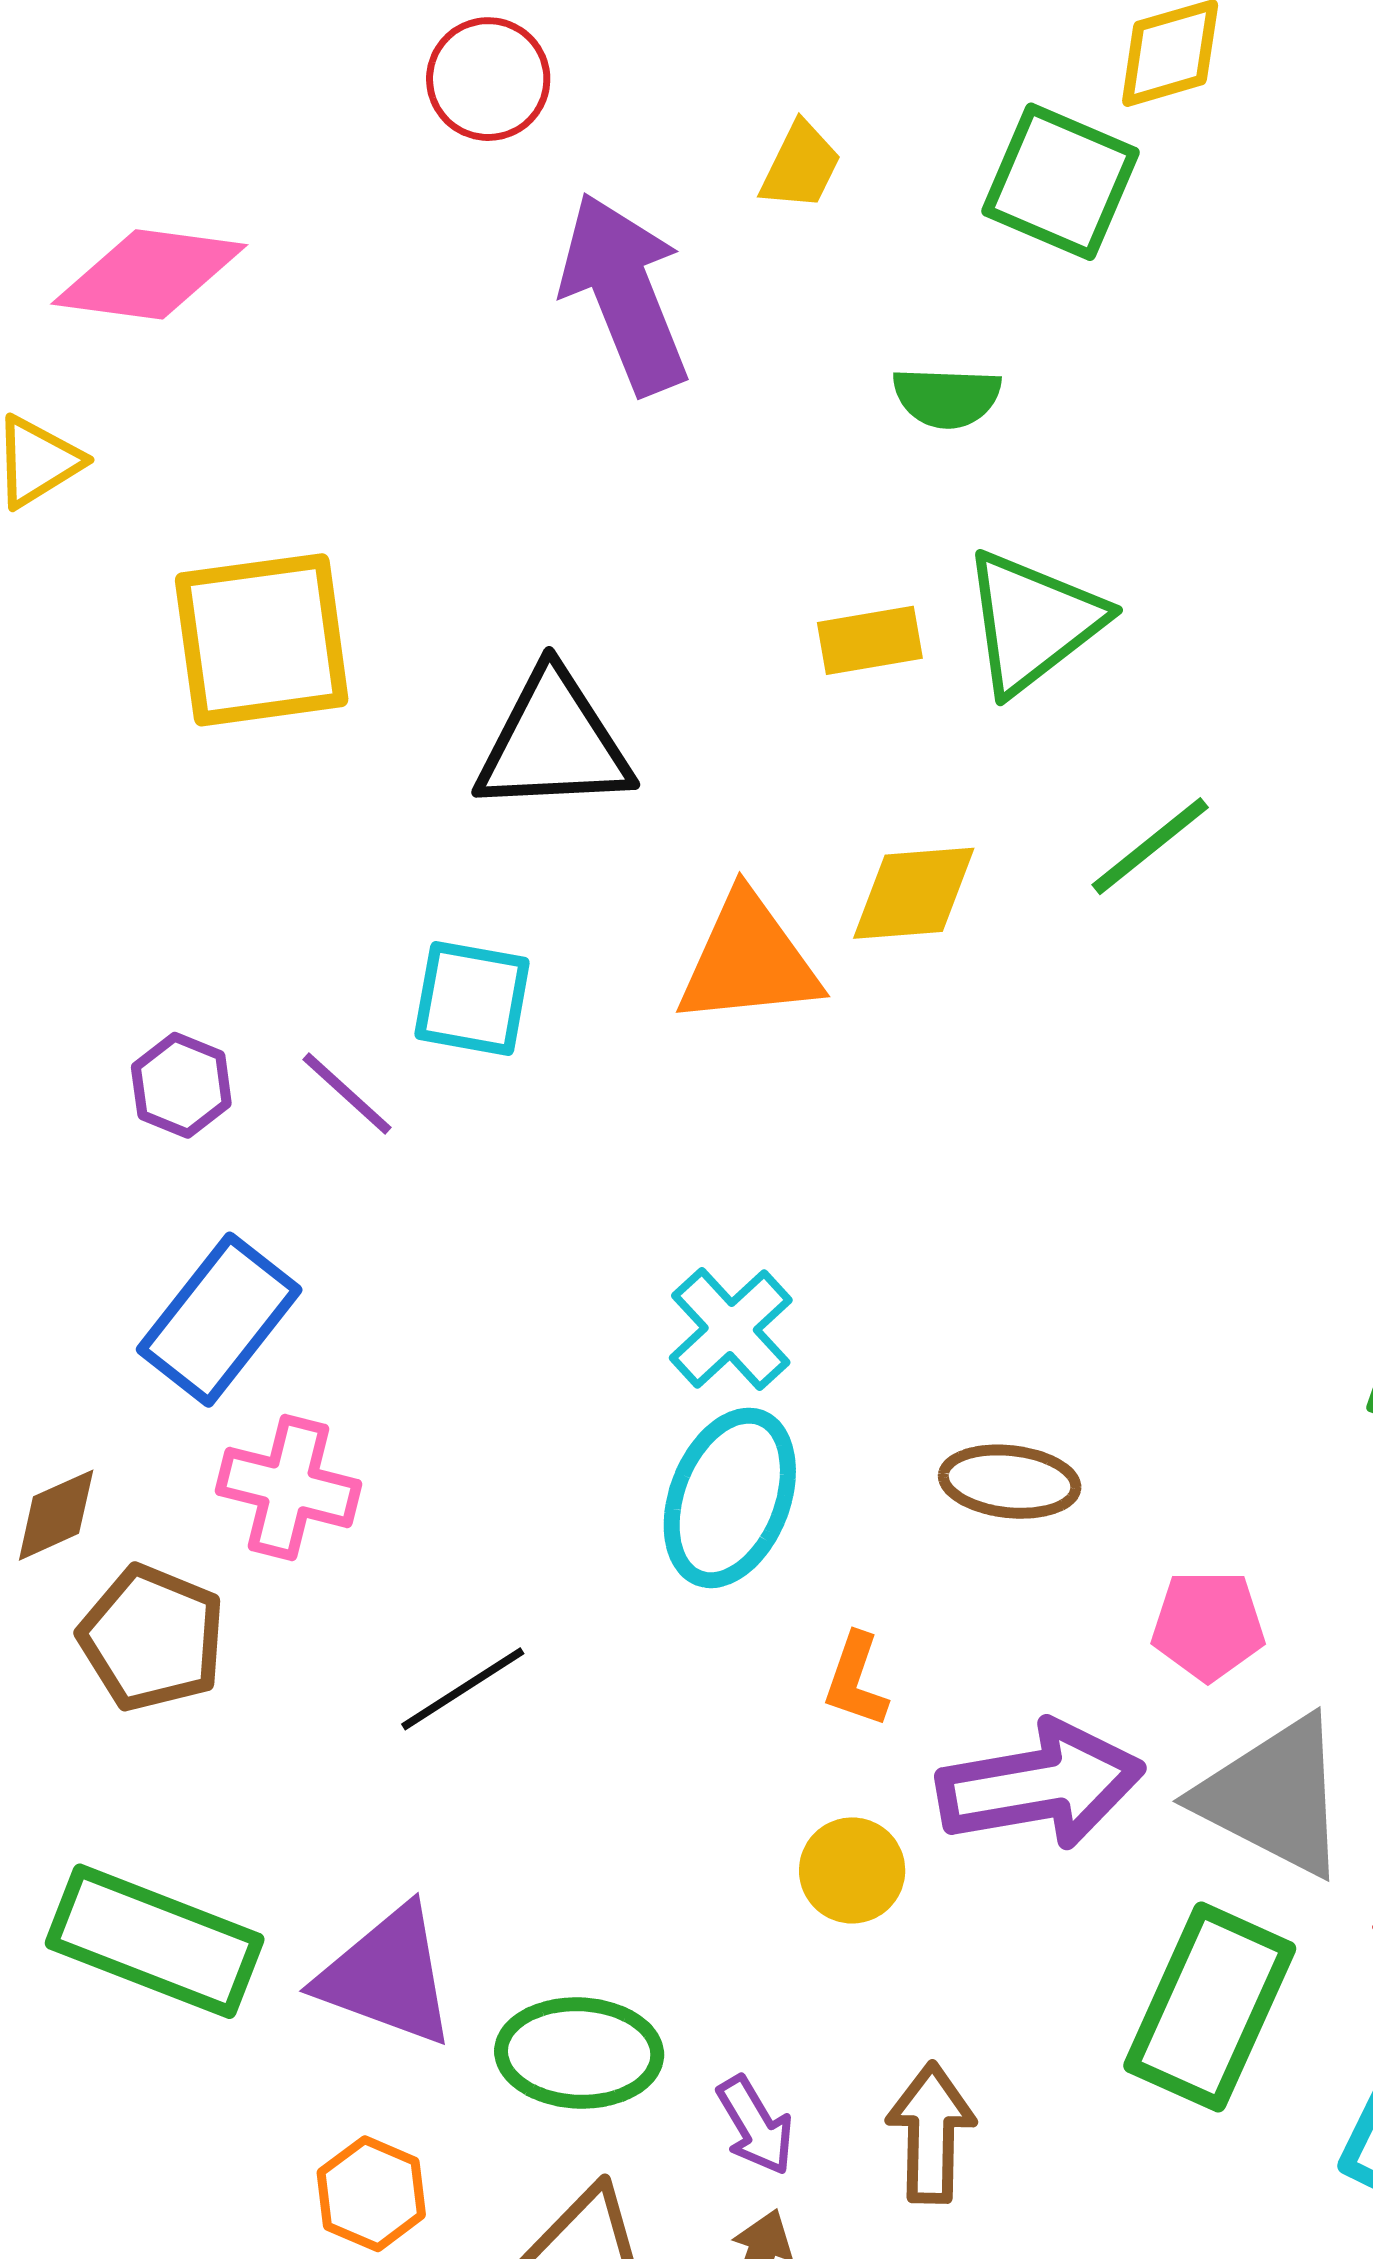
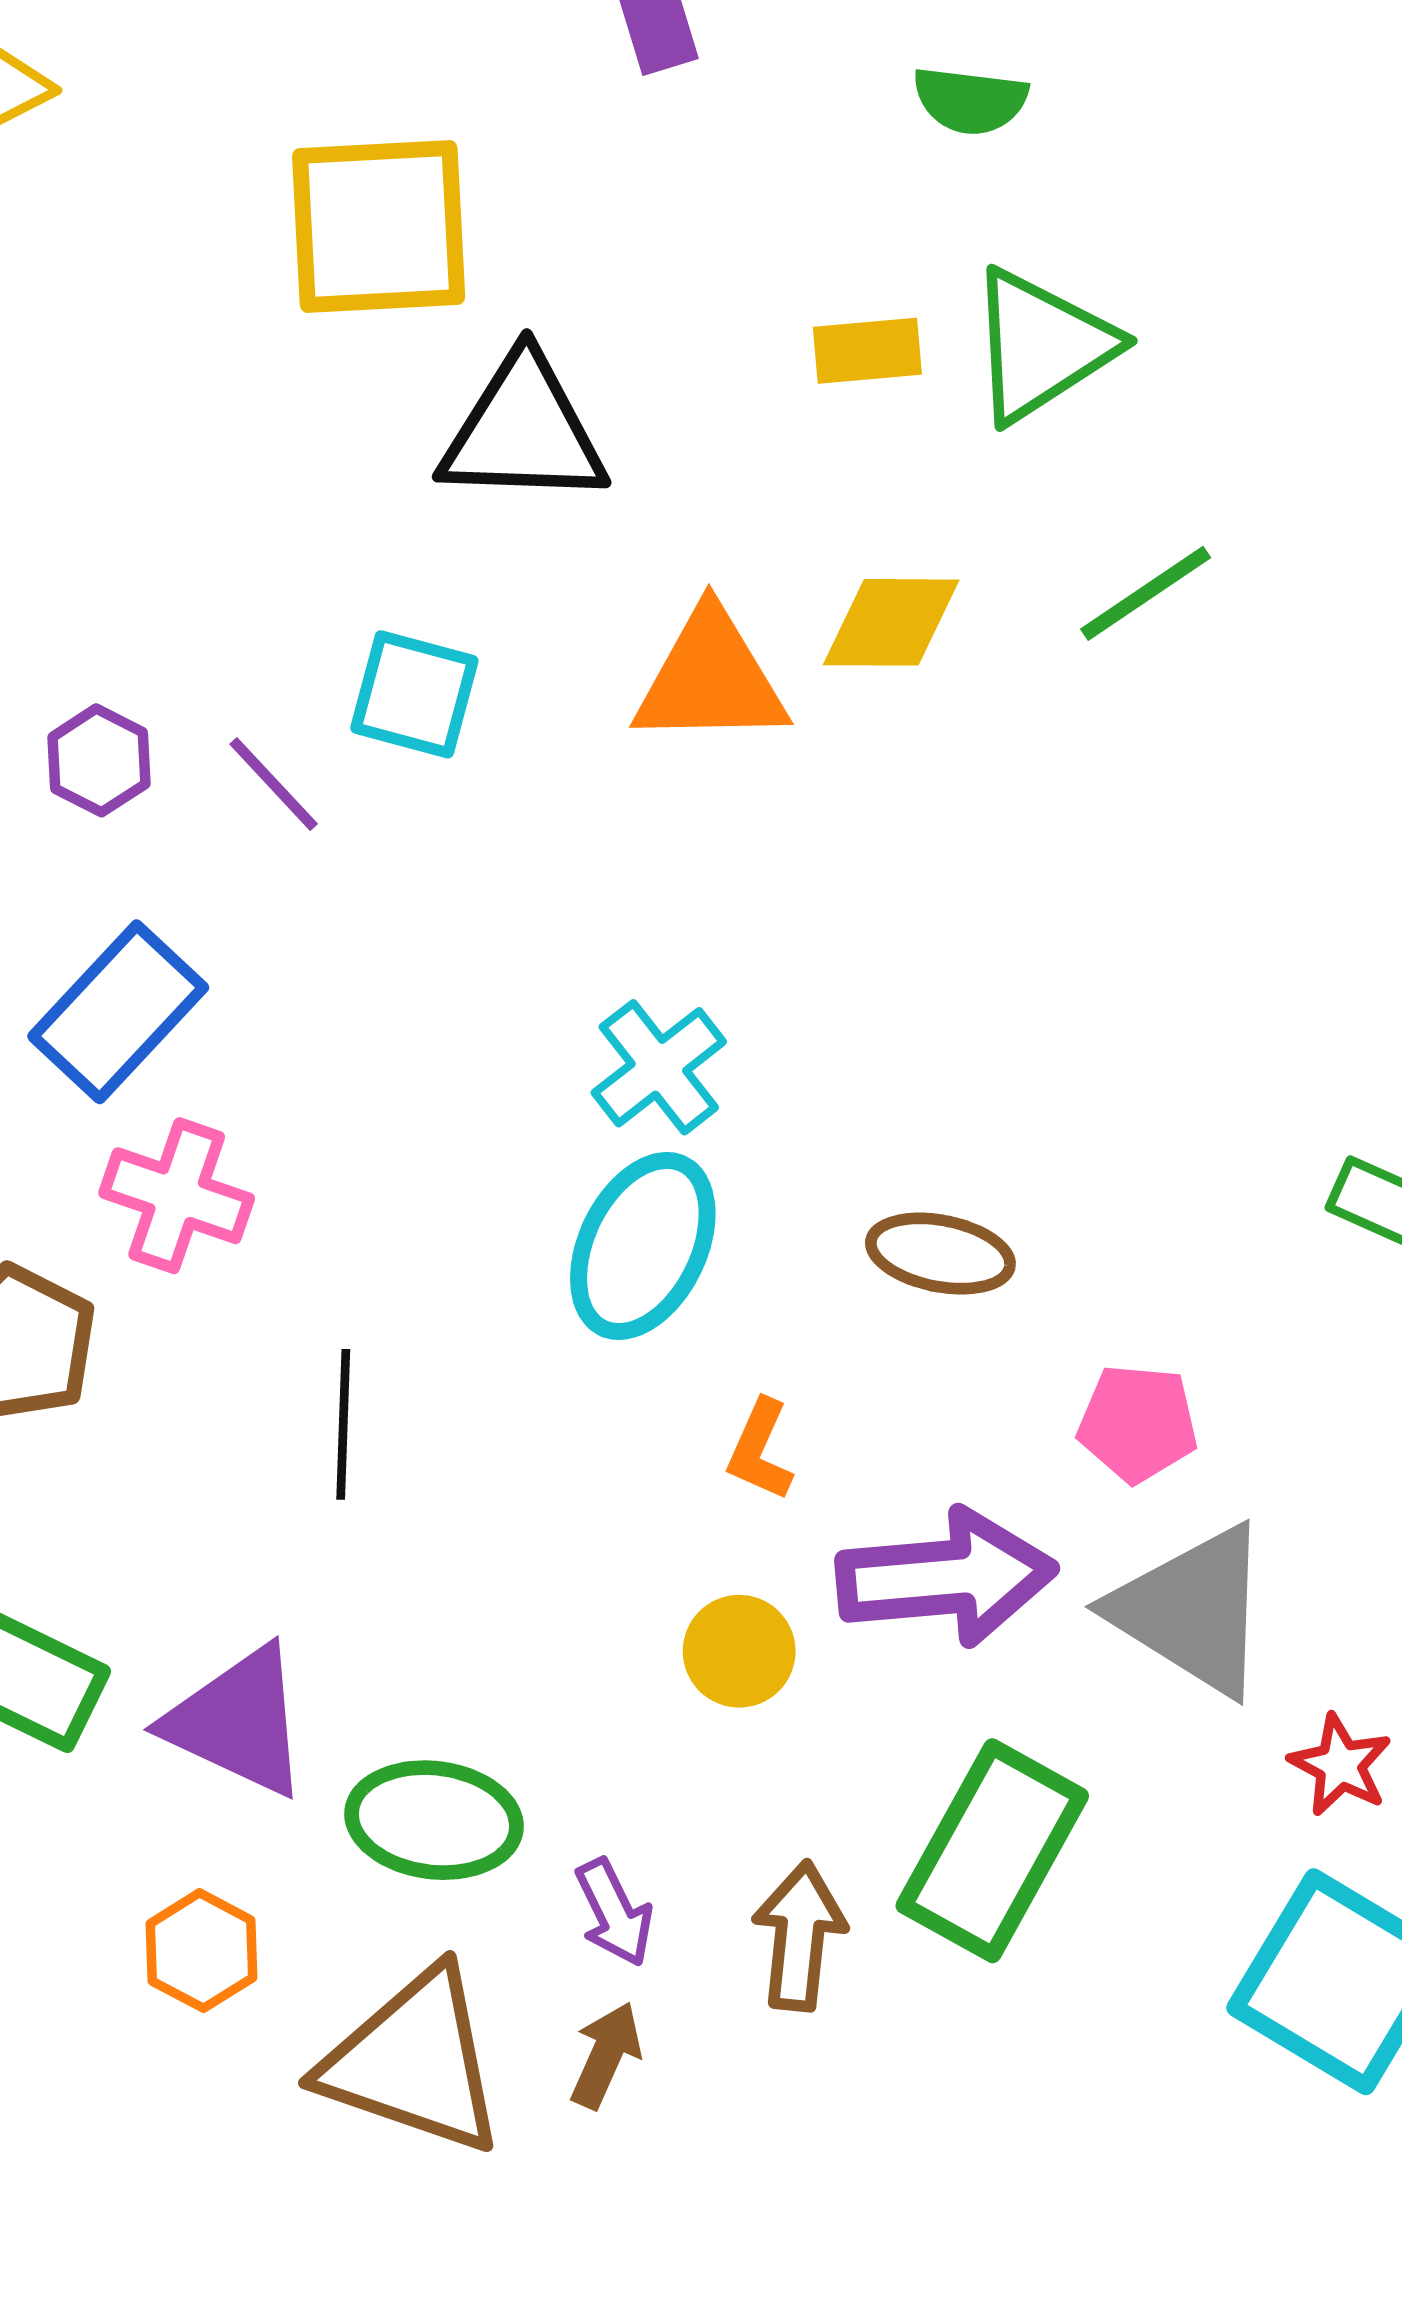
yellow square: (262, 640) -> (379, 226), moved
black line: (463, 1689) -> (343, 1424), turned -60
green rectangle: (1210, 2007) -> (992, 1851), moved

